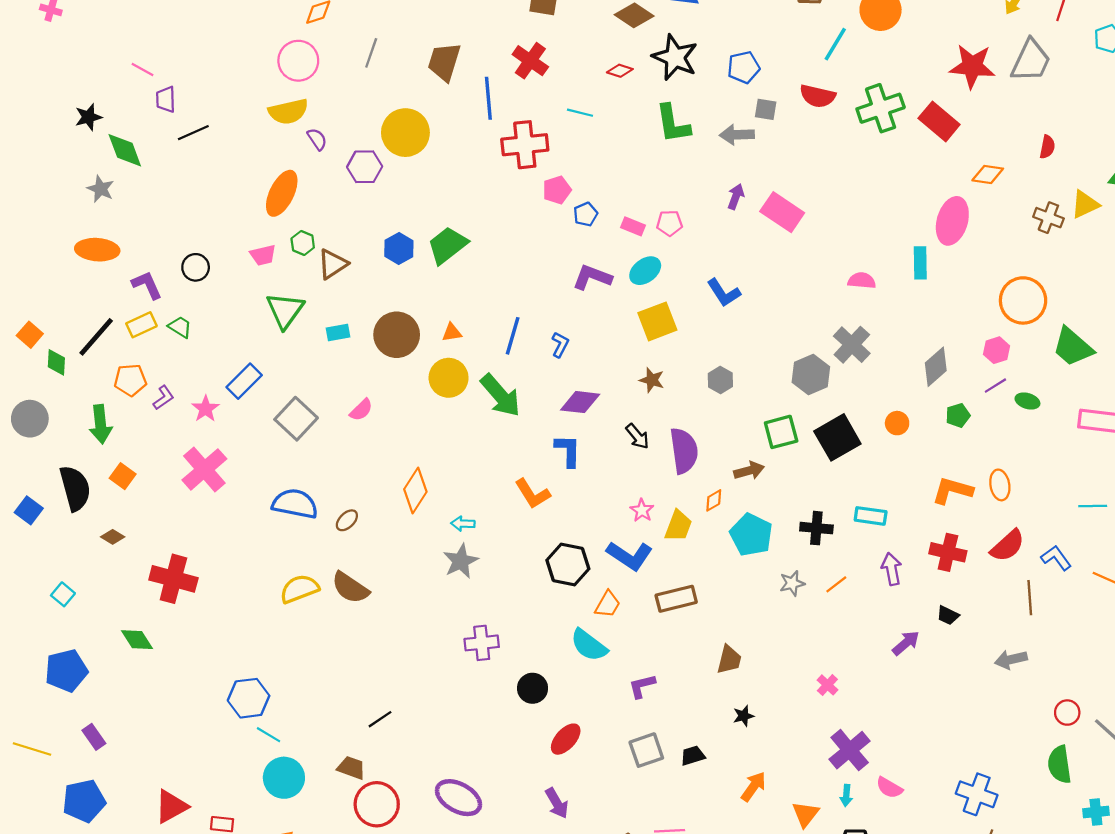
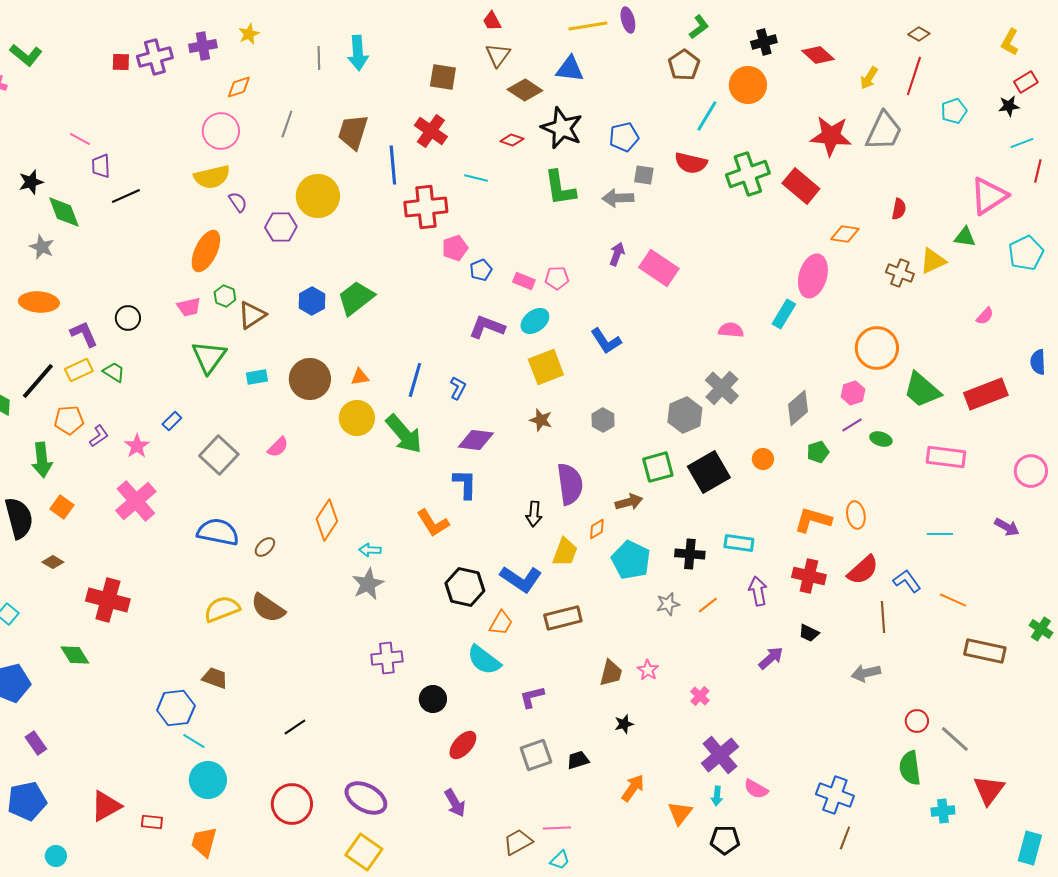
cyan rectangle: (920, 263) -> (784, 314), turned 32
blue rectangle: (244, 381) -> (172, 421), size x0.6
black arrow: (637, 436) -> (534, 514), moved, turned 45
pink star: (642, 510) -> (648, 670), moved
brown trapezoid: (351, 768) -> (215, 678), moved

